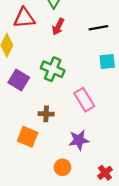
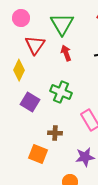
red triangle: (24, 18) -> (35, 45), turned -50
red arrow: (58, 27) -> (66, 53), turned 133

